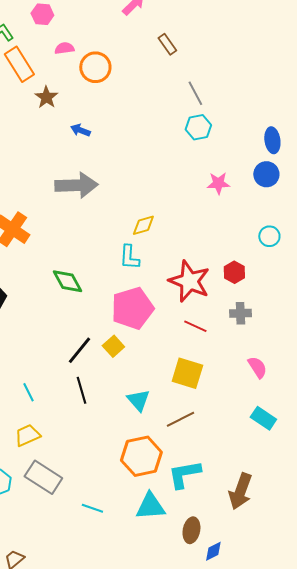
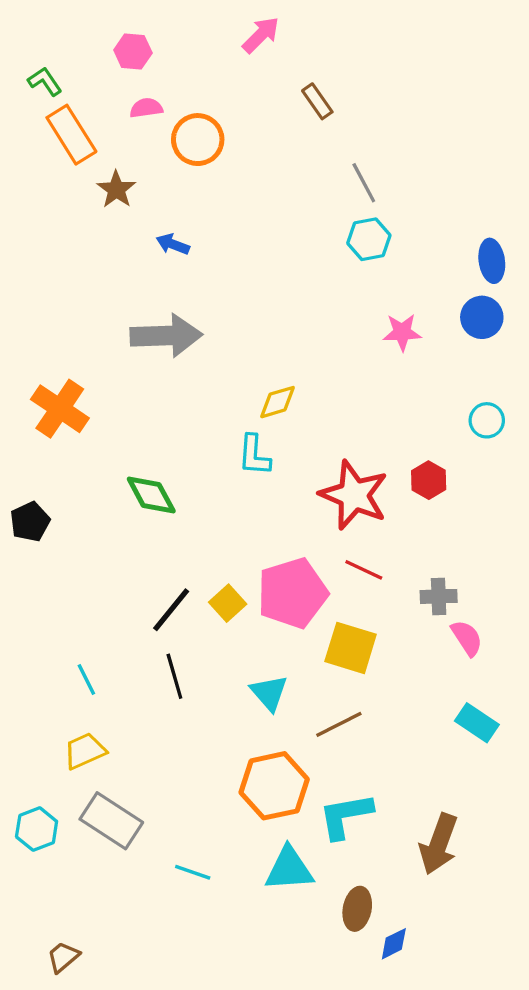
pink hexagon: (42, 14) -> (133, 52), moved
pink pentagon: (132, 308) -> (292, 593), moved
gray cross: (240, 313) -> (439, 596), moved

